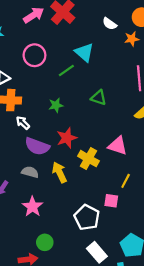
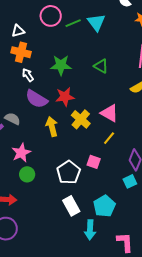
green line: (66, 70) -> (73, 23), moved
green star: (56, 105) -> (61, 65), size x1.5
gray semicircle: (30, 172) -> (12, 119), moved
yellow line: (126, 181) -> (109, 138), moved
green circle: (45, 242) -> (27, 174), moved

